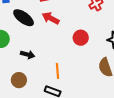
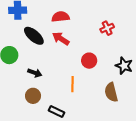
orange line: (57, 71) -> (72, 84), moved
brown circle: (19, 80) -> (33, 96), moved

